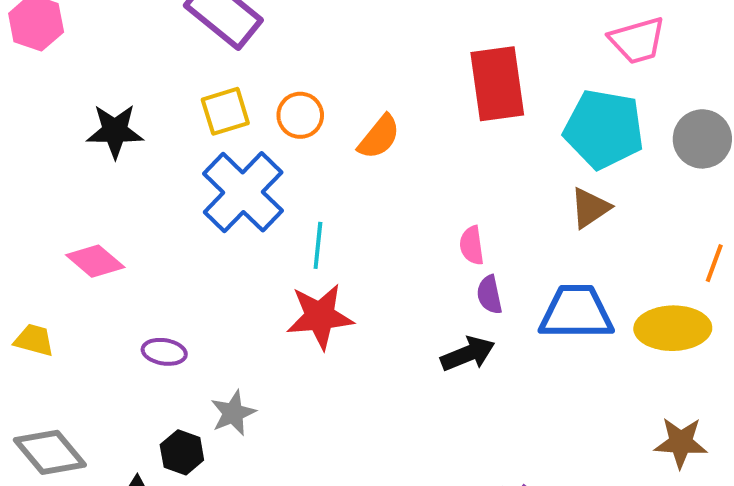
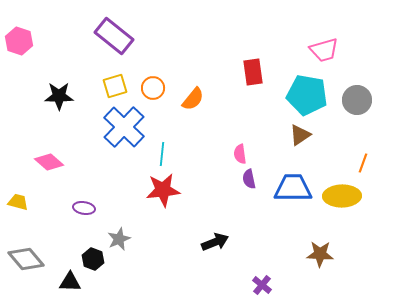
red rectangle: (497, 84) -> (253, 72), size x0.7
black arrow: (468, 354) -> (215, 242), moved
brown star: (681, 443) -> (320, 254), moved

